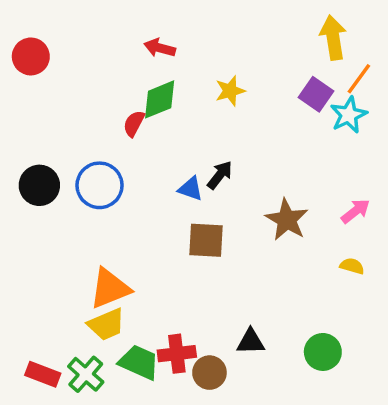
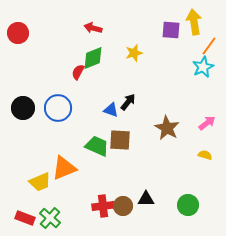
purple square: (316, 94) -> (171, 30), moved, turned -30
yellow trapezoid: (106, 324) -> (40, 182), moved
green trapezoid: (139, 362) -> (97, 146), moved
brown circle: (209, 373) -> (123, 206), moved

